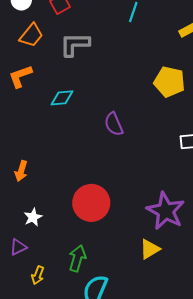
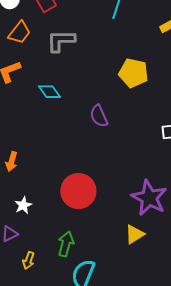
yellow pentagon: (169, 82) -> (133, 73), moved
cyan diamond: (62, 98) -> (49, 92), turned 60

